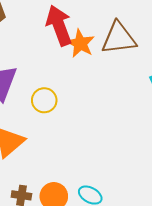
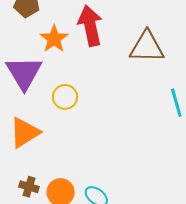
orange star: (80, 43) -> (54, 39), moved

